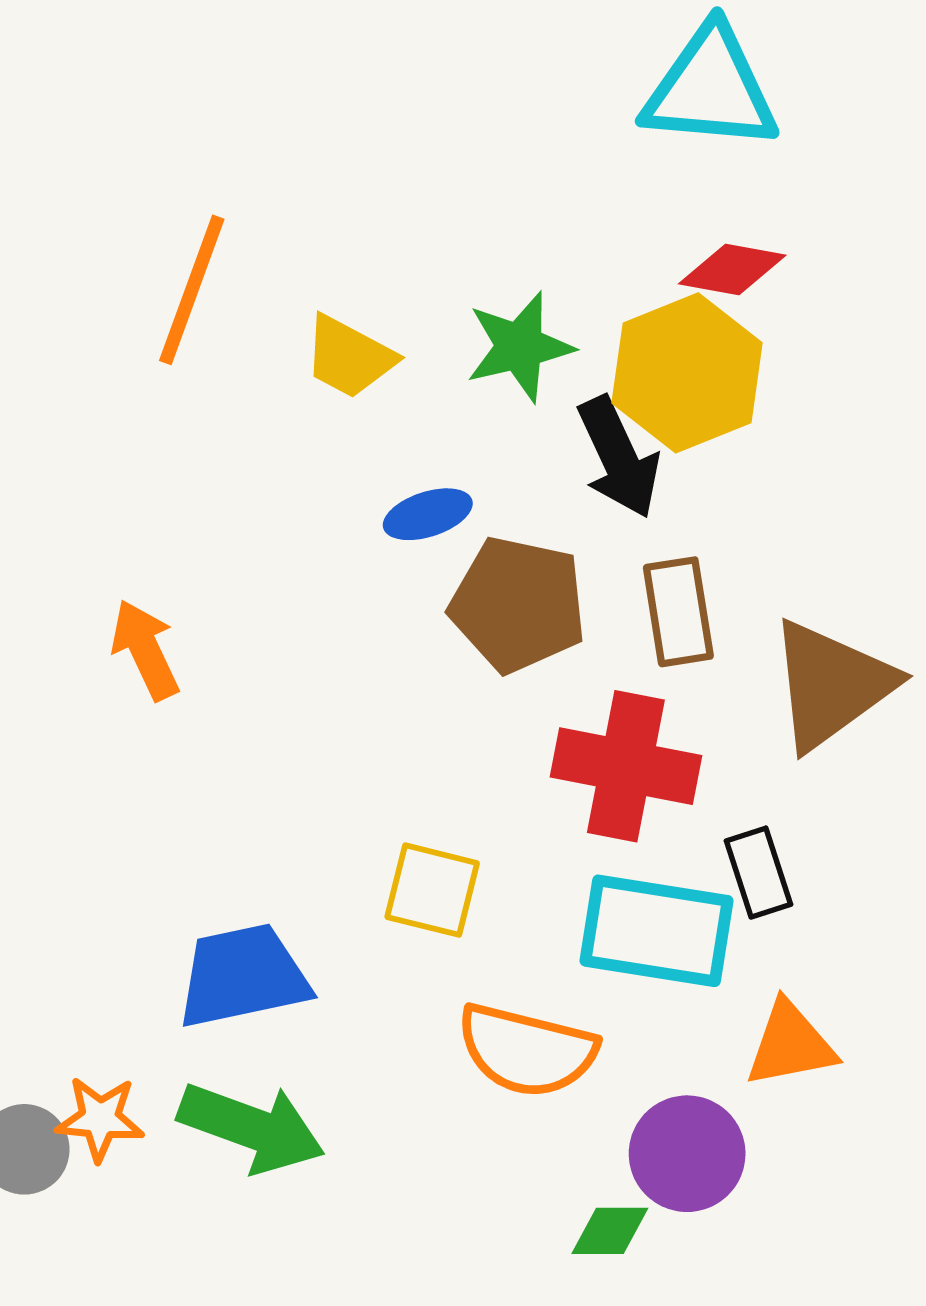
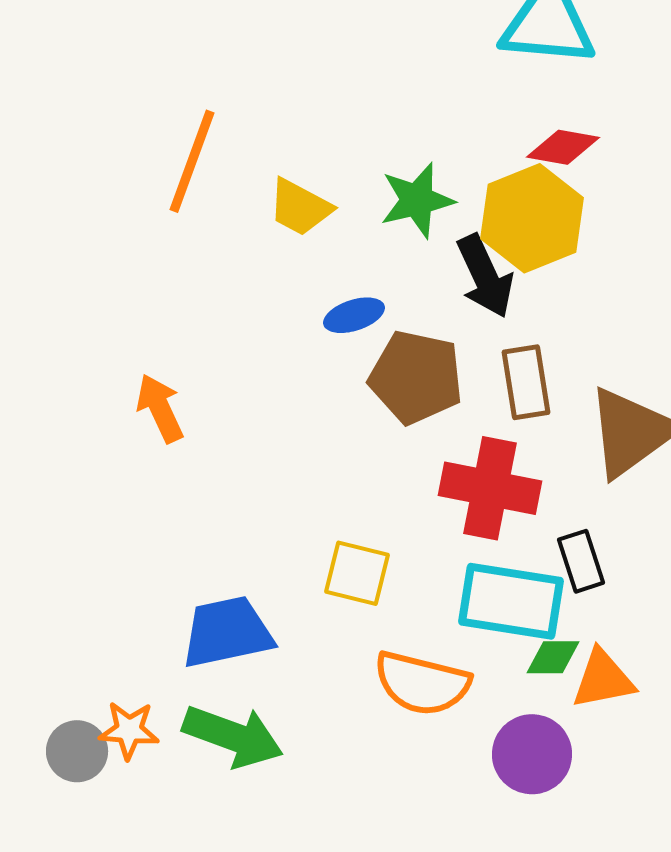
green diamond: (610, 1231) -> (553, 657), moved

